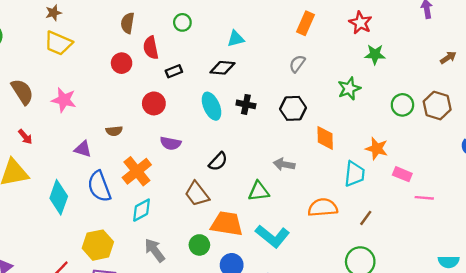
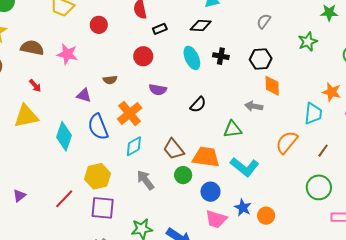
red circle: (122, 63) -> (99, 25), moved
brown semicircle: (22, 92) -> (32, 48), turned -45
orange diamond: (325, 138) -> (272, 86), moved
brown trapezoid: (197, 194) -> (174, 149), moved
orange semicircle: (323, 208) -> (287, 142), turned -45

